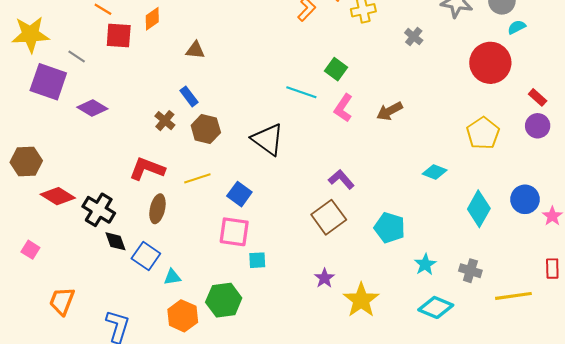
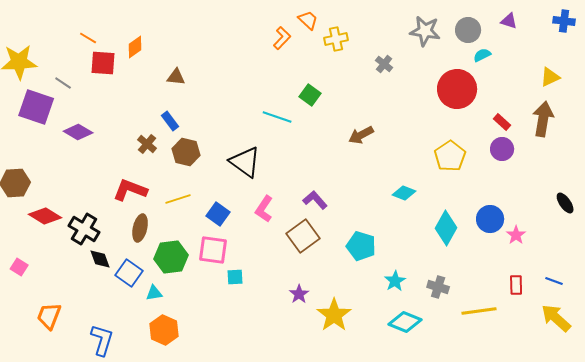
pink L-shape: (343, 108) -> (264, 209), moved
green hexagon: (224, 300) -> (171, 257), moved

